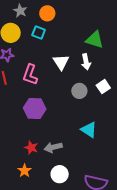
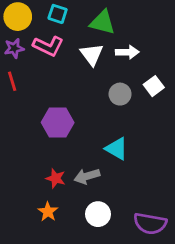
green triangle: (95, 40) -> (102, 22), moved
white arrow: (86, 62) -> (127, 52), turned -77
pink L-shape: (30, 75) -> (48, 46), moved, turned -80
cyan triangle: (89, 130) -> (117, 149), moved

